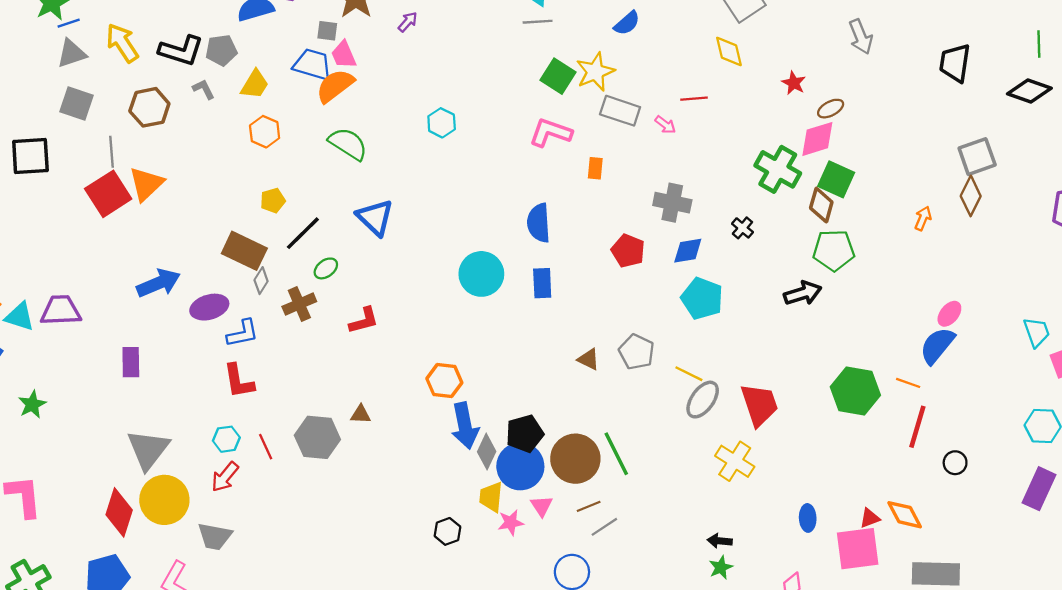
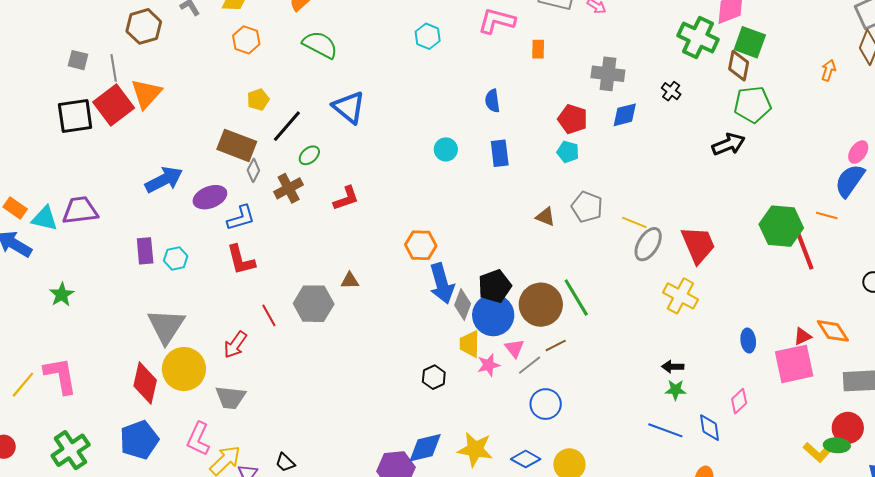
gray square: (76, 103) -> (78, 60), moved, size x0.7
cyan hexagon: (442, 123) -> (428, 36), moved
black square: (30, 156) -> (75, 116), moved
blue semicircle: (539, 223) -> (492, 101), size x0.7
cyan circle: (481, 274) -> (446, 149), size x0.6
cyan pentagon: (702, 298) -> (568, 152), moved, size x0.6
red line: (917, 427) -> (805, 251), moved, turned -33
cyan hexagon: (226, 439) -> (176, 258), moved
gray line: (604, 527) -> (530, 365), moved
green star: (721, 567) -> (676, 390), turned 30

